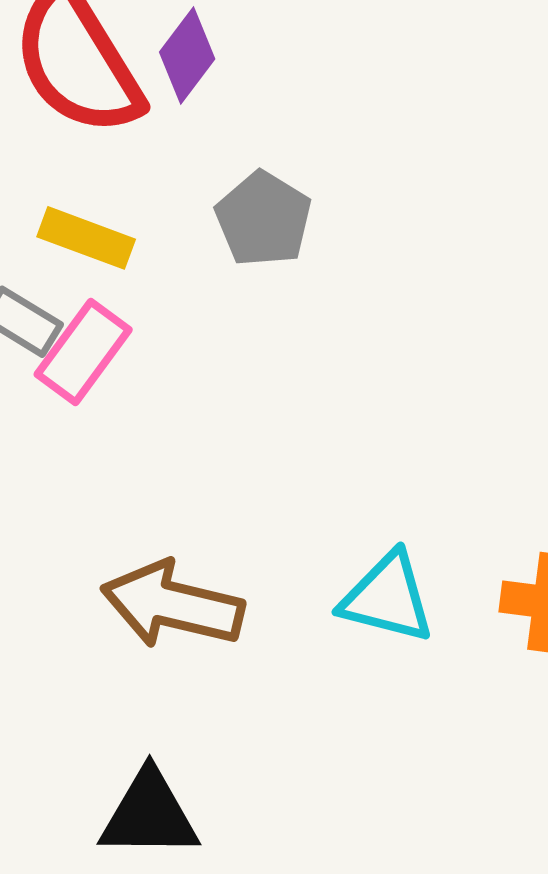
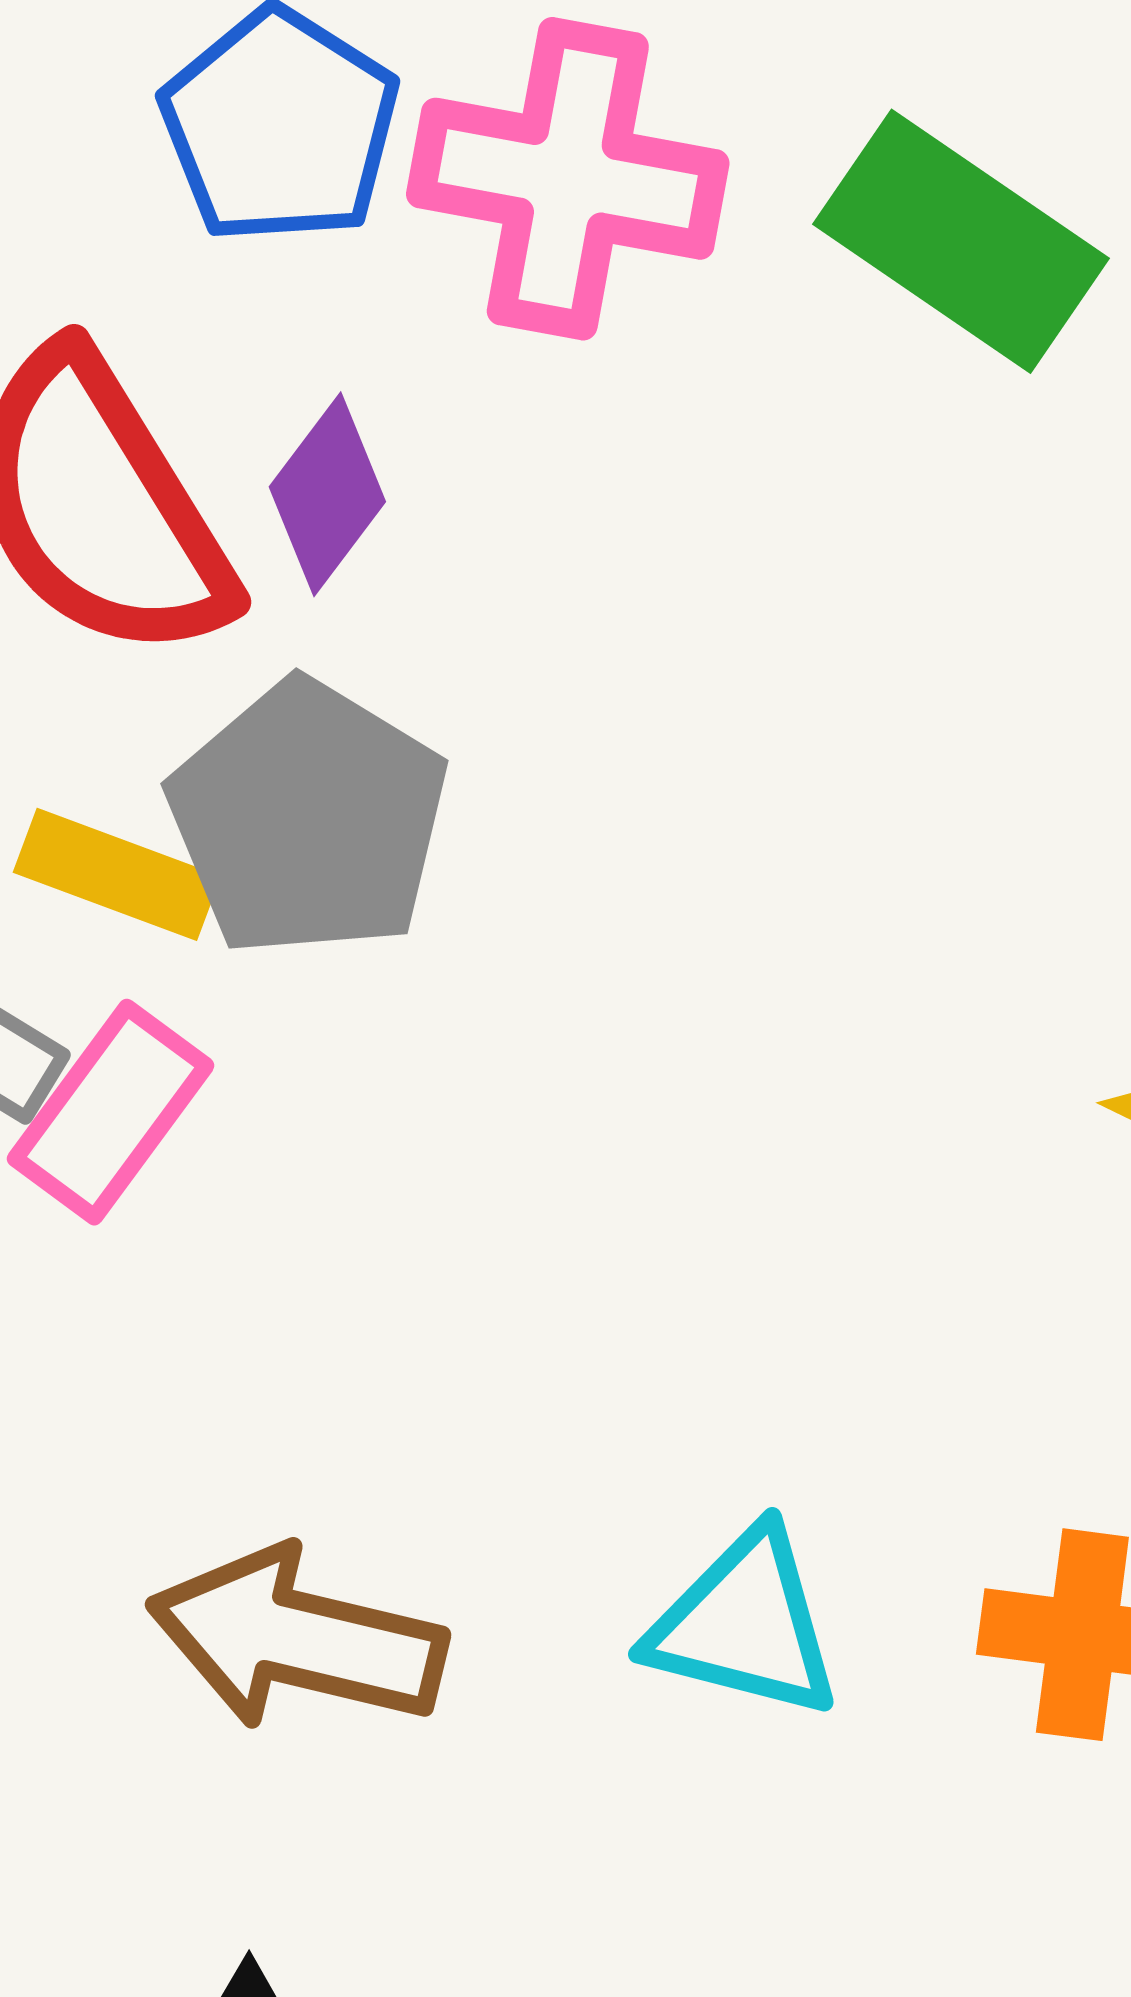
gray pentagon: (263, 219) -> (308, 819), moved, size x1.4

